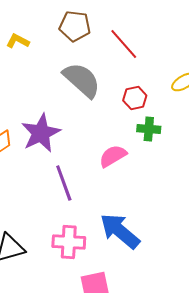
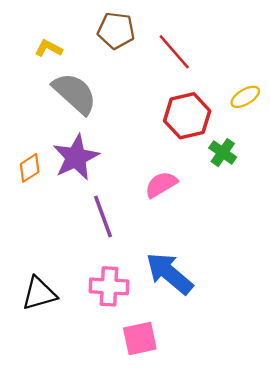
gray semicircle: (82, 80) -> (75, 93), moved
red hexagon: (135, 98) -> (187, 116), size x1.6
green cross: (149, 129) -> (223, 153), moved, turned 30

